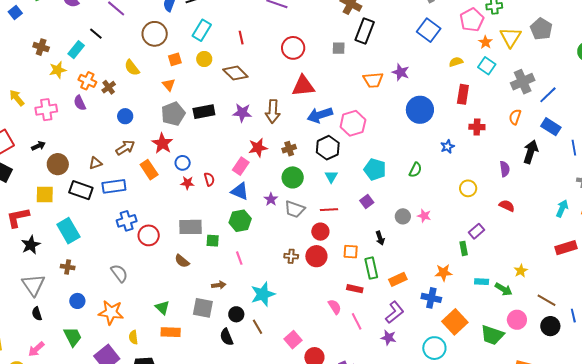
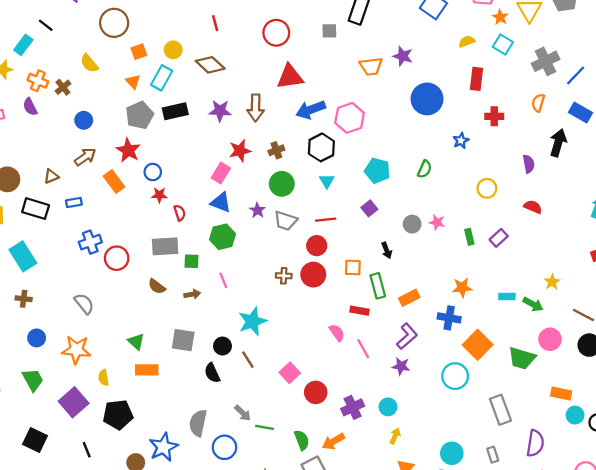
cyan rectangle: (202, 30) -> (162, 78), moved
red semicircle: (209, 179) -> (180, 213), moved
blue rectangle: (114, 186) -> (74, 203), size x0.6
green rectangle: (464, 248) -> (469, 237), moved
brown arrow: (219, 285) -> (192, 294), moved

